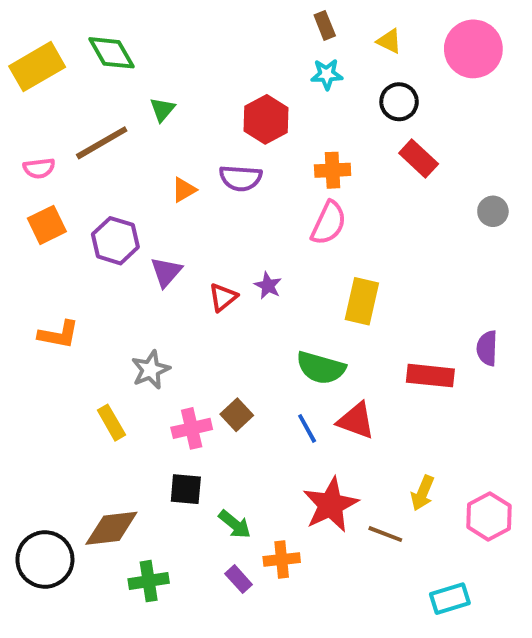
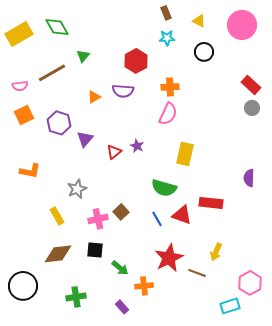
red rectangle: (419, 158) -> (251, 85), moved
red rectangle: (430, 376) -> (211, 203), moved
pink hexagon: (489, 516) -> (250, 283), moved
brown diamond: (111, 528) -> (58, 254), moved
purple rectangle: (239, 579) -> (122, 307), moved

